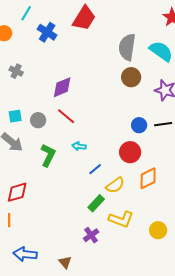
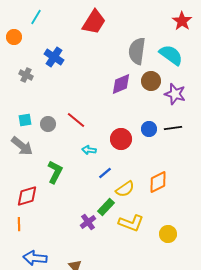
blue cross: (47, 32) -> (54, 57), moved
brown circle: (131, 77) -> (151, 81), moved
purple diamond: (62, 87) -> (121, 84), moved
red circle: (130, 152) -> (121, 139), moved
green L-shape: (48, 155) -> (55, 172), moved
purple cross: (91, 235) -> (88, 222), moved

